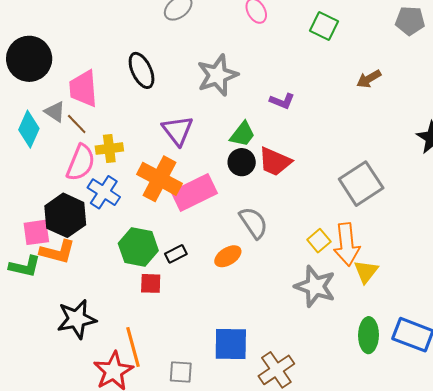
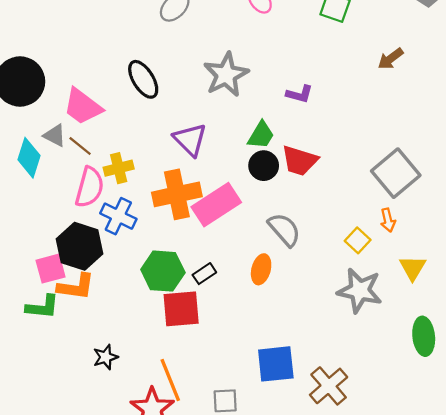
pink trapezoid: (83, 89) -> (83, 107), turned -42
orange cross: (159, 179) -> (177, 194), turned -33
orange arrow: (347, 244) -> (388, 220), moved, size x0.5
orange ellipse: (228, 256) -> (261, 269), turned -36
red square: (151, 283) -> (181, 309), size x1.6
black star: (77, 319) -> (106, 357), size x0.6

